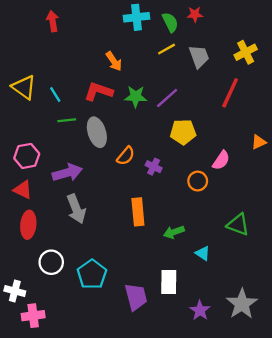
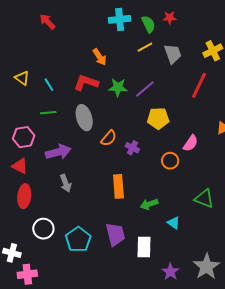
red arrow: (53, 21) -> (47, 22), turned -36
yellow triangle: (24, 87) -> (22, 78), size x0.7
green line: (67, 120) -> (48, 113), moved
gray arrow: (76, 209) -> (66, 183), size x0.7
purple trapezoid: (136, 297) -> (115, 234), moved

